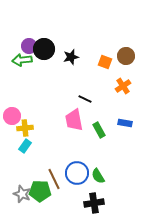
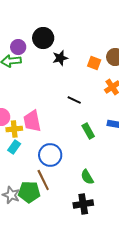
black circle: (44, 49) -> (43, 38), moved
pink trapezoid: (74, 120) -> (32, 121), moved
blue circle: (77, 173) -> (50, 155), moved

